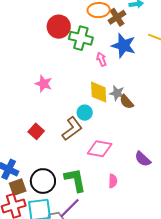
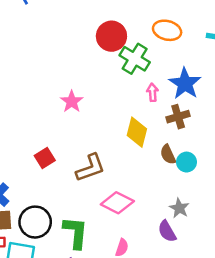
brown cross: (117, 17) -> (178, 117), moved
gray star: (117, 93) -> (179, 208), moved
cyan circle: (85, 113) -> (186, 162), moved

